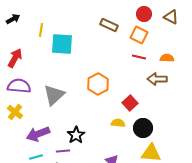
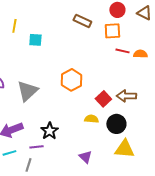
orange square: (139, 35) -> (112, 31), turned -30
cyan square: (62, 44) -> (35, 40), size x0.6
red line: (139, 57) -> (122, 51), moved
brown arrow: (157, 79) -> (126, 96), moved

